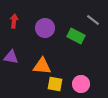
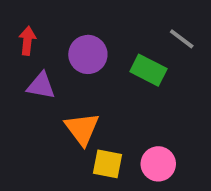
purple triangle: (11, 57) -> (41, 86), moved
orange triangle: (42, 66) -> (82, 129), turned 48

